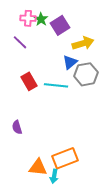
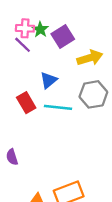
purple line: (20, 42) -> (23, 45), moved
blue triangle: (70, 62) -> (49, 80), moved

